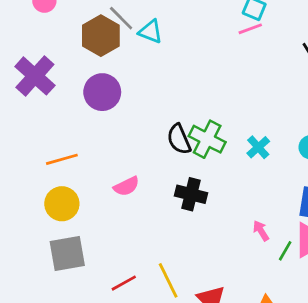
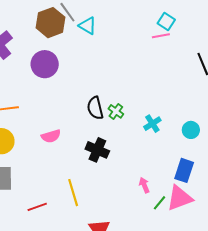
green cross: (207, 139) -> (116, 111), size x0.6
yellow line: (168, 280) -> (73, 193), moved

